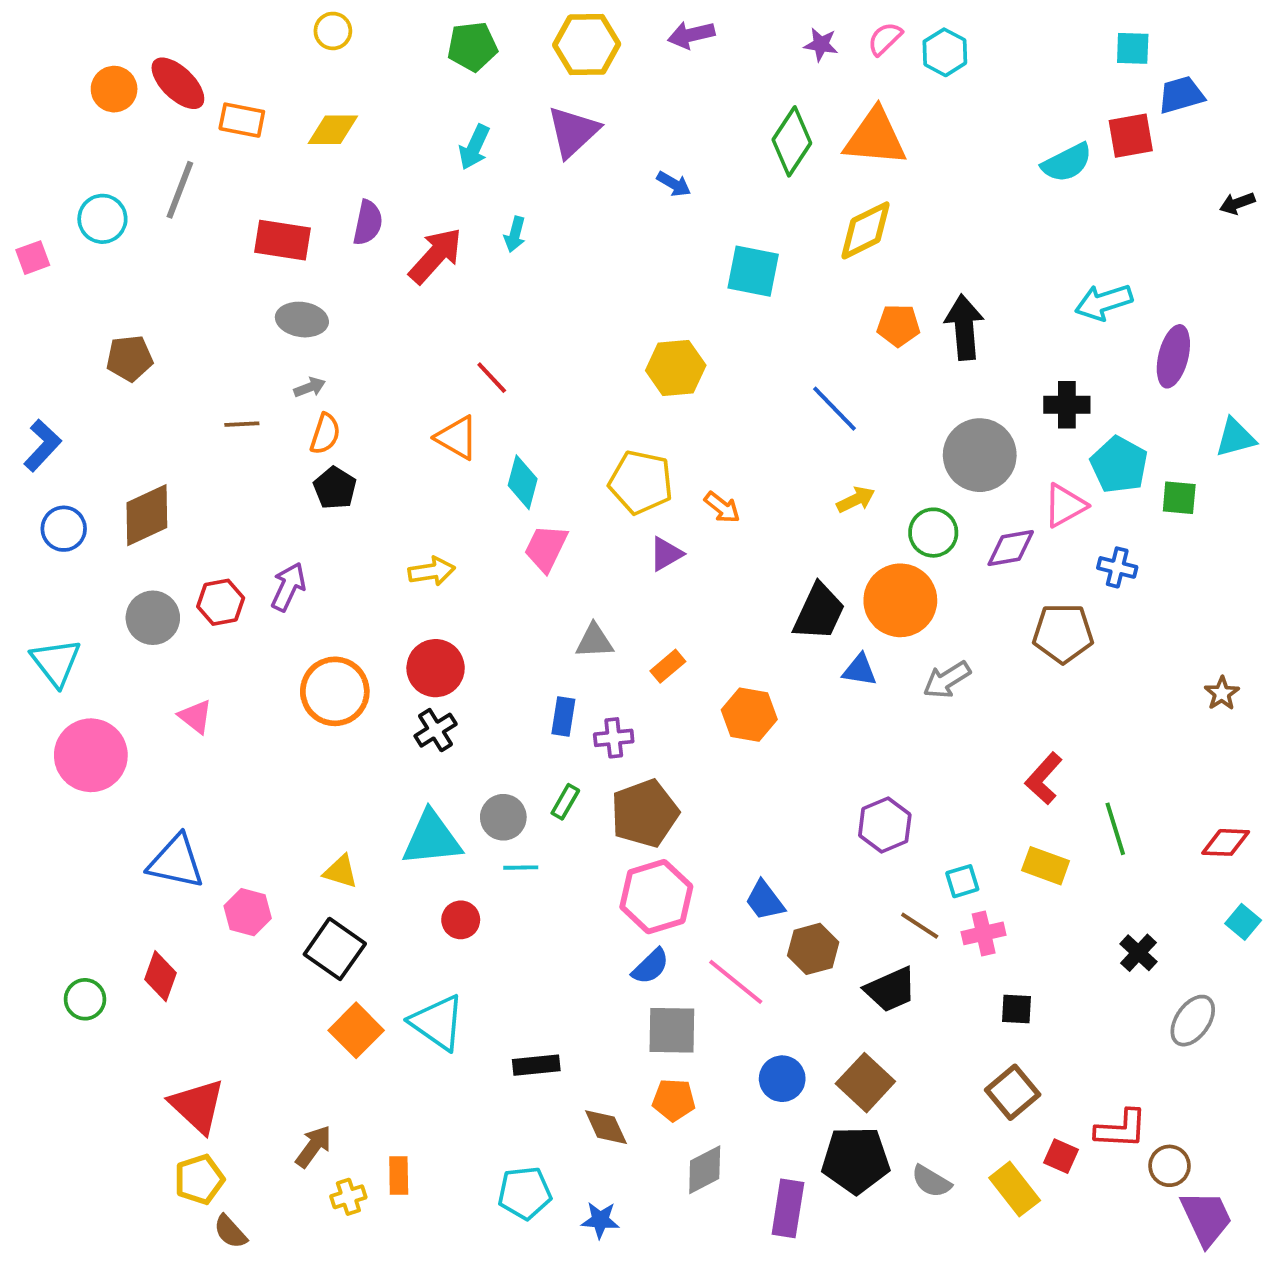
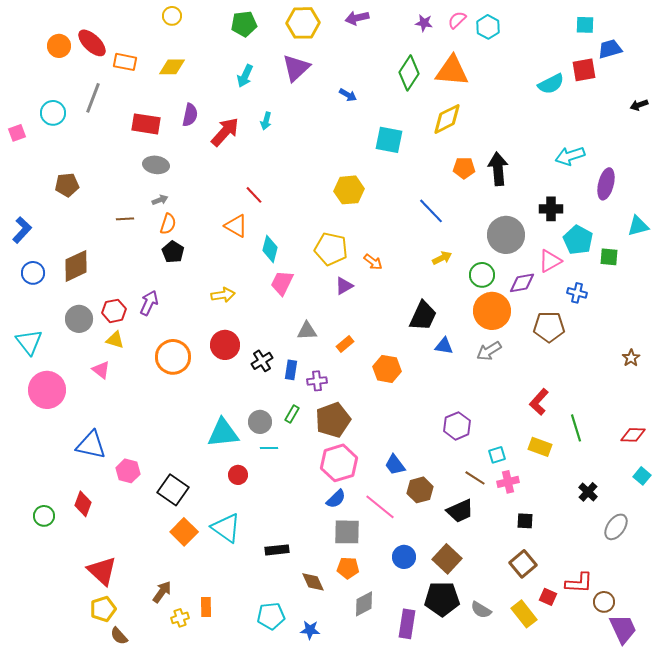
orange circle: (900, 600) -> (492, 311), moved
black cross: (436, 730) -> (262, 361), moved
yellow triangle: (341, 871) -> (115, 340), moved

